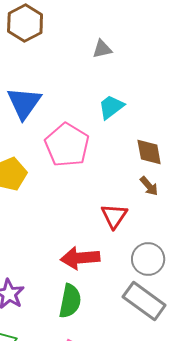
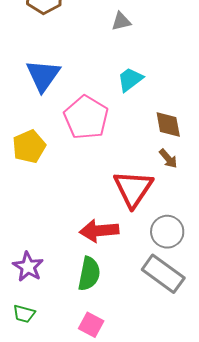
red triangle: (114, 216) -> (133, 189), size x1.5

